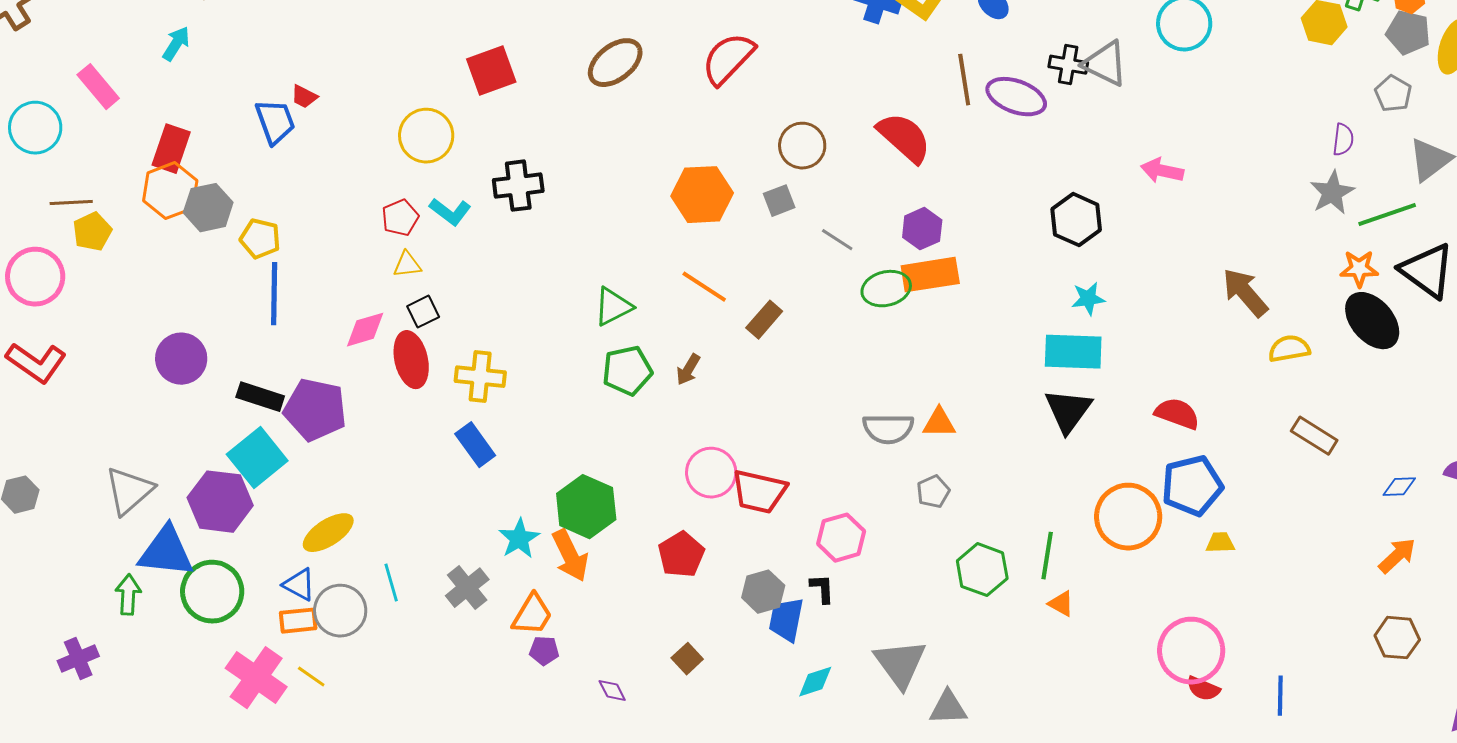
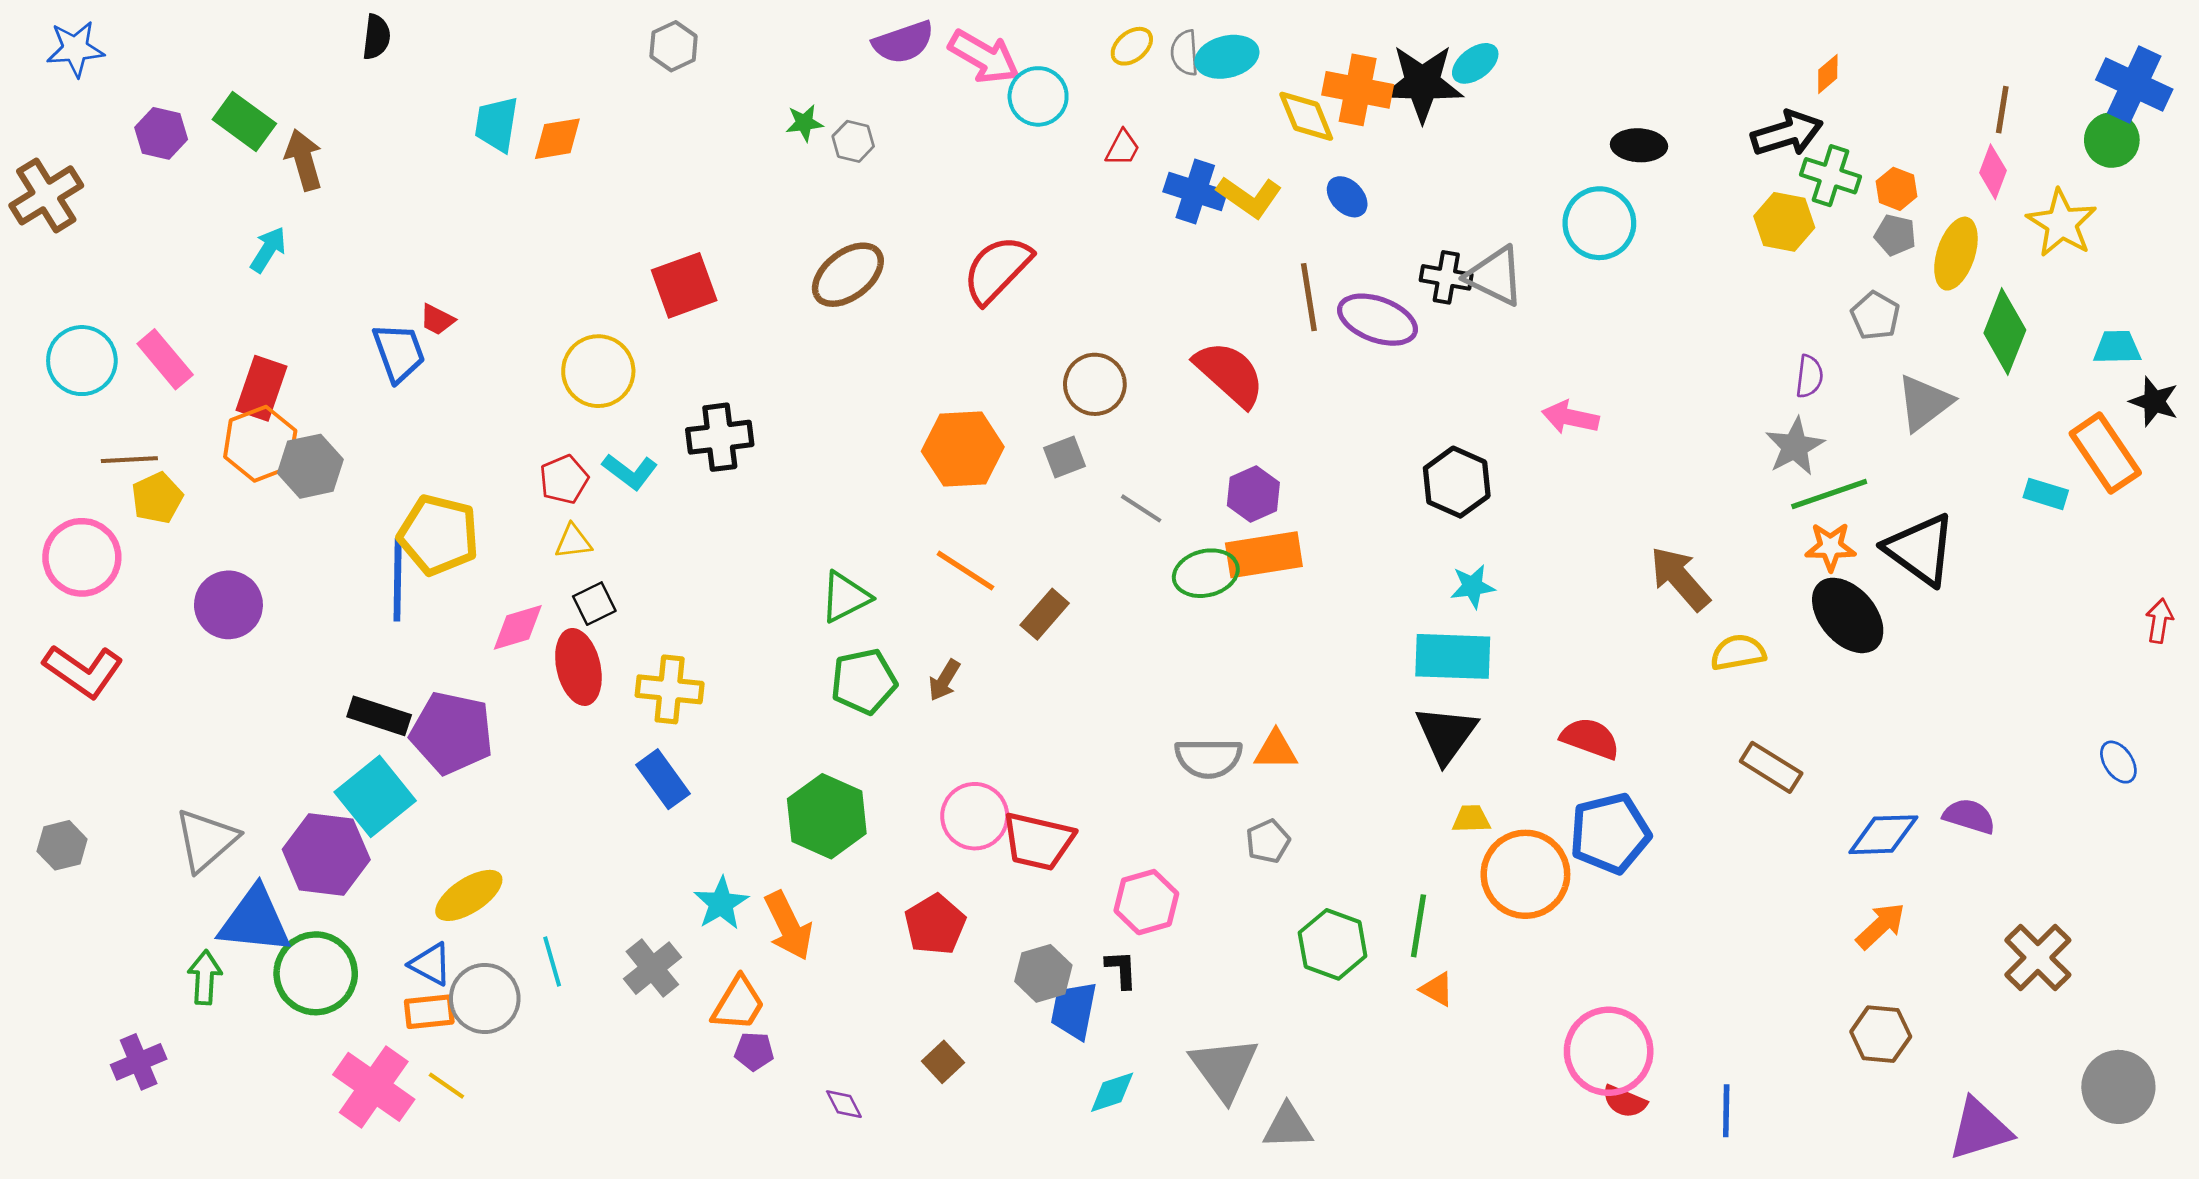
gray pentagon: (1408, 33) -> (1895, 235), size x0.7
pink rectangle: (98, 87) -> (165, 359), moved
green line: (1387, 215) -> (1829, 494), moved
yellow pentagon: (260, 239) -> (438, 535), moved, size x1.5
purple circle: (181, 359) -> (228, 605), moved
blue diamond: (1399, 487) -> (1883, 835), size x1.6
green hexagon: (586, 507) -> (827, 816), moved
yellow trapezoid: (1220, 543) -> (1471, 819), moved

